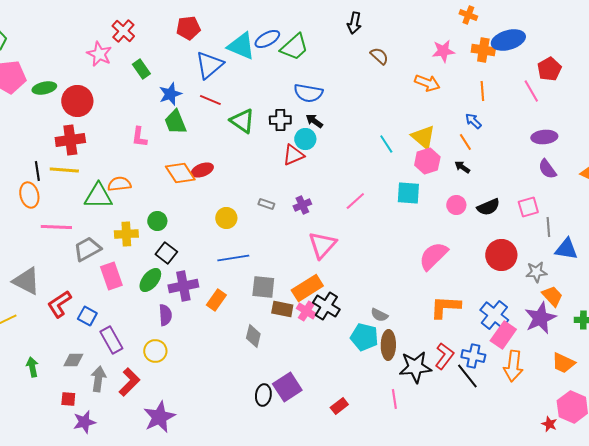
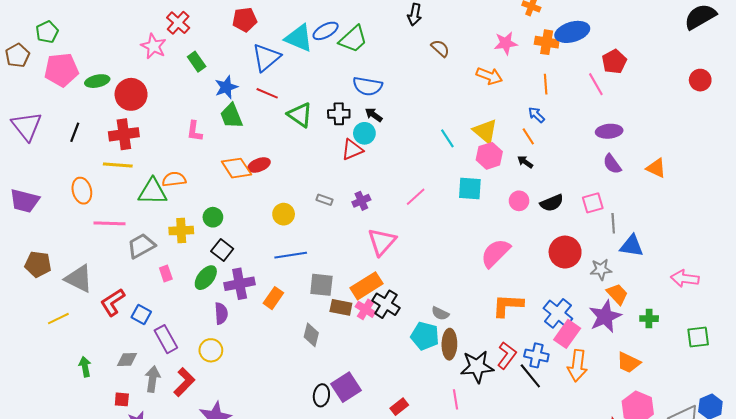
black line: (37, 171) -> (75, 132), moved, turned 30
pink rectangle: (111, 276) -> (166, 274), size x0.6

